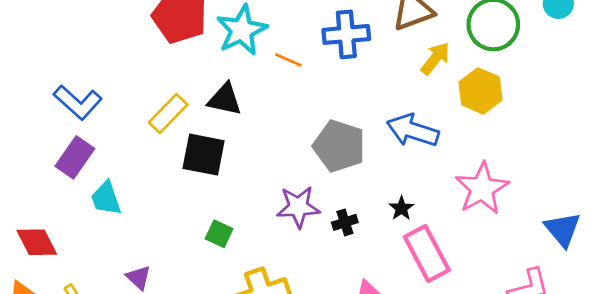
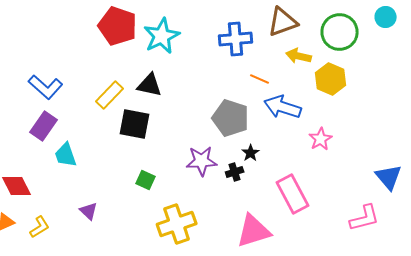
yellow arrow: (435, 58) -> (299, 56), turned -115
orange line: (288, 60) -> (260, 79), moved
pink star: (482, 188) -> (321, 139), moved, size x0.6
black star: (401, 208) -> (251, 153), moved

